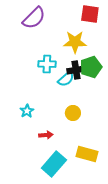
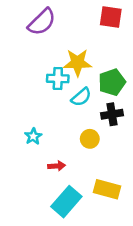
yellow star: (75, 42) -> (77, 63), moved
black cross: (76, 70) -> (112, 114), moved

